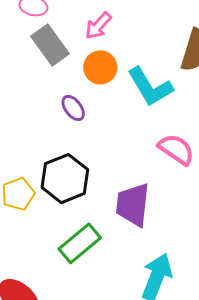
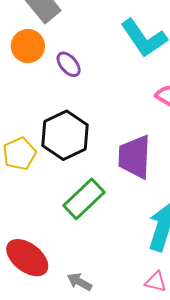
orange circle: (100, 67) -> (28, 46), moved

